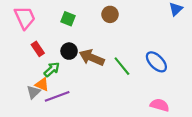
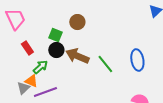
brown circle: (110, 14) -> (77, 22), moved
green square: (68, 19) -> (55, 35), moved
blue ellipse: (156, 62) -> (137, 60), turned 35

